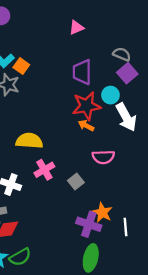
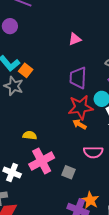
yellow semicircle: (29, 141) -> (30, 135), size x0.6
pink cross: (44, 170) -> (42, 161), size x1.4
gray square: (76, 181) -> (69, 172), turned -32

